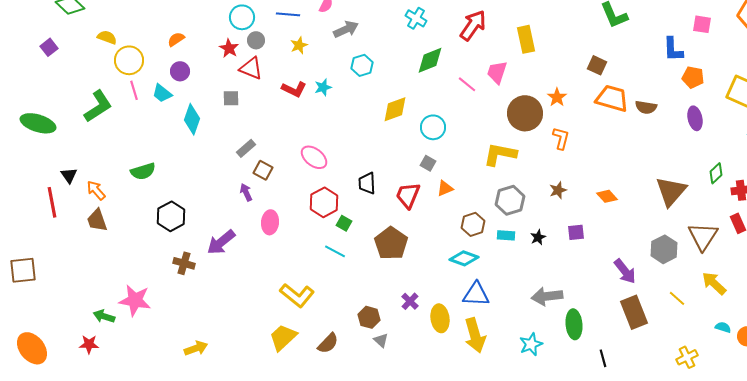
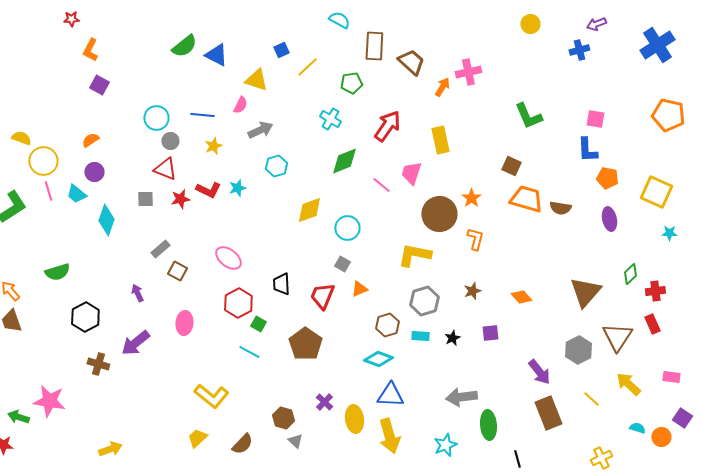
pink square: (702, 24) -> (595, 119), moved
red star: (229, 48) -> (180, 199), moved, turned 30
purple arrow: (246, 192) -> (137, 293), moved
yellow trapezoid: (283, 337) -> (197, 438), size x0.7

